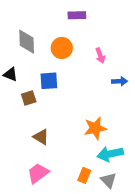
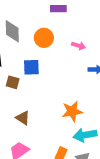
pink arrow: (100, 55) -> (79, 46), turned -56
brown square: (29, 98) -> (13, 82), turned 32

